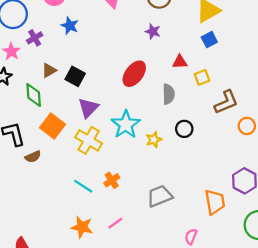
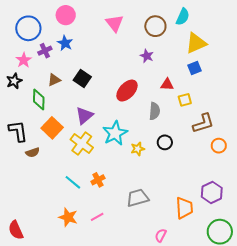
blue star: (70, 26) -> (65, 43), moved
black square: (75, 76) -> (82, 79), moved

